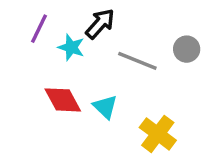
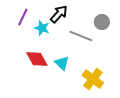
gray circle: (187, 49) -> (102, 22), moved

